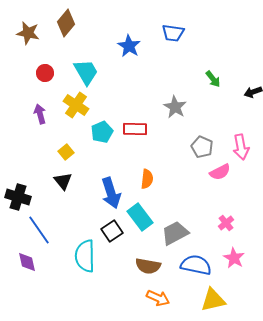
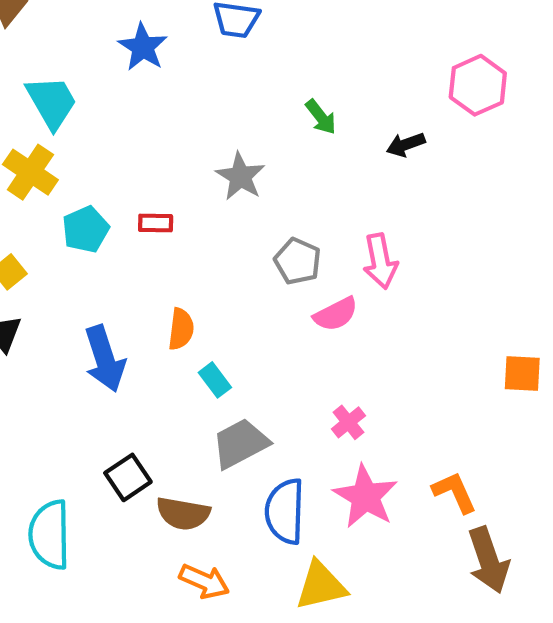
red rectangle: (135, 129) -> (156, 223), size x0.7
cyan rectangle: (140, 217) -> (215, 380), moved, size x0.6
black square: (112, 231) -> (128, 477), moved
cyan semicircle: (85, 256) -> (50, 535), moved
pink star: (234, 258) -> (365, 497), size x1.4
blue semicircle: (196, 265) -> (285, 511), turned -100

